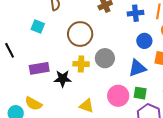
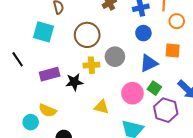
cyan square: (38, 26) -> (44, 32), size x1.5
blue circle: (144, 41) -> (143, 33), moved
green square: (140, 93) -> (154, 88), turned 32

